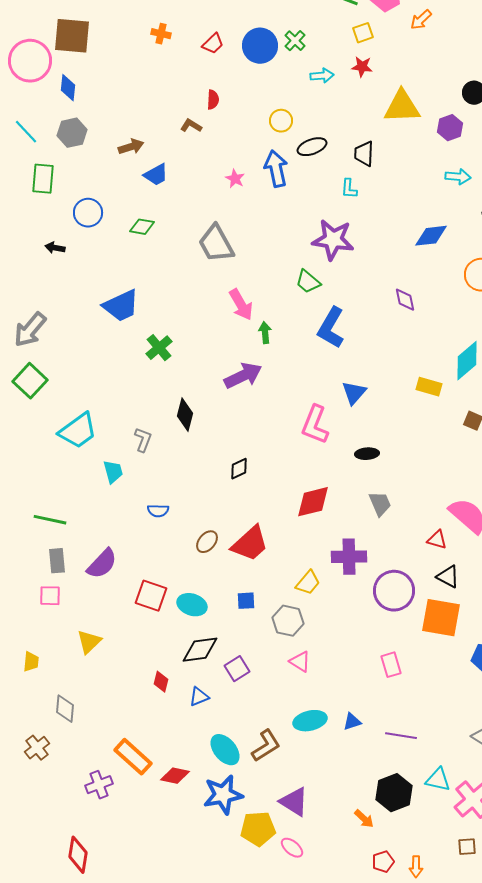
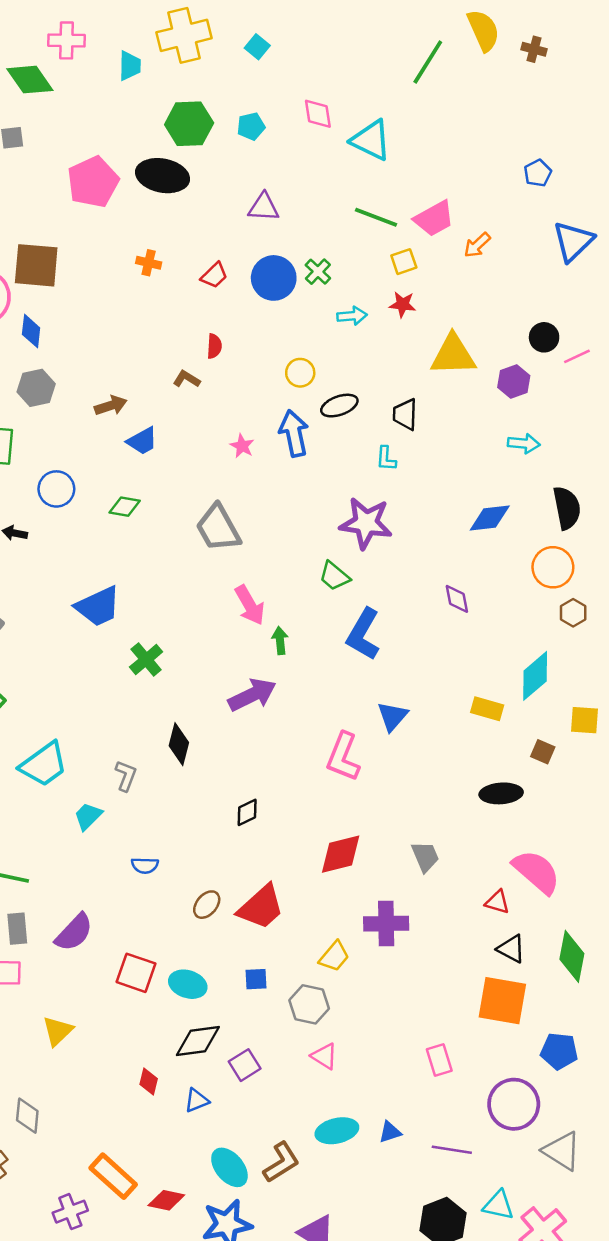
black ellipse: (367, 454) -> (501, 793), moved, size x1.4
cyan trapezoid: (113, 472) -> (88, 816), turned -120
purple circle: (394, 591) -> (514, 1104), moved

